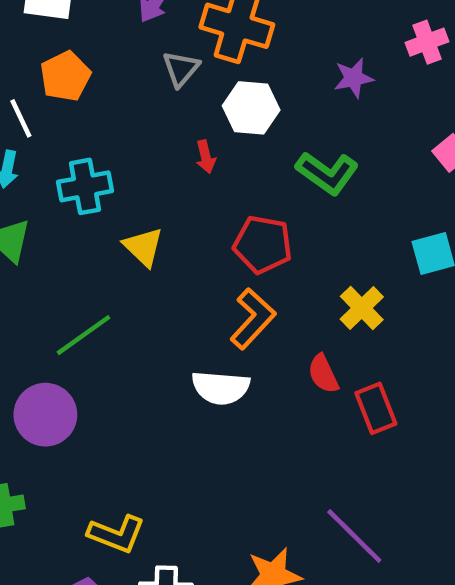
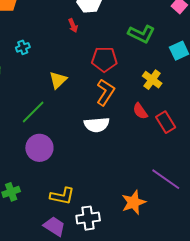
green L-shape: (327, 173) -> (141, 34), moved
cyan cross: (85, 186) -> (23, 47), size x0.6
yellow triangle: (143, 247) -> (58, 80), moved, turned 42
purple circle: (45, 415) -> (39, 148), moved

